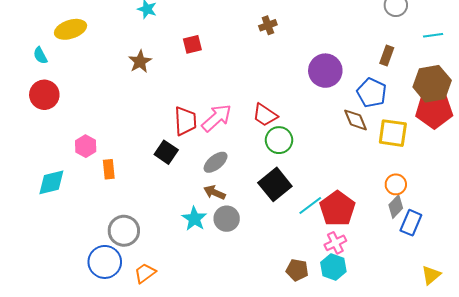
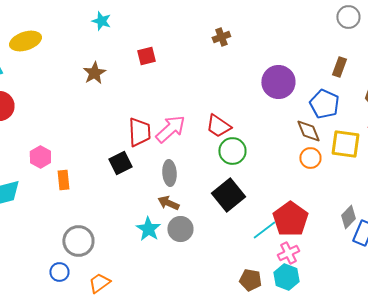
black square: (166, 152) -> (120, 163), turned 30
gray ellipse: (216, 162) -> (169, 173), turned -55
orange circle: (396, 184) -> (310, 158), moved
cyan line: (310, 206) -> (264, 230), moved
blue circle: (105, 262) -> (59, 272), size x0.6

